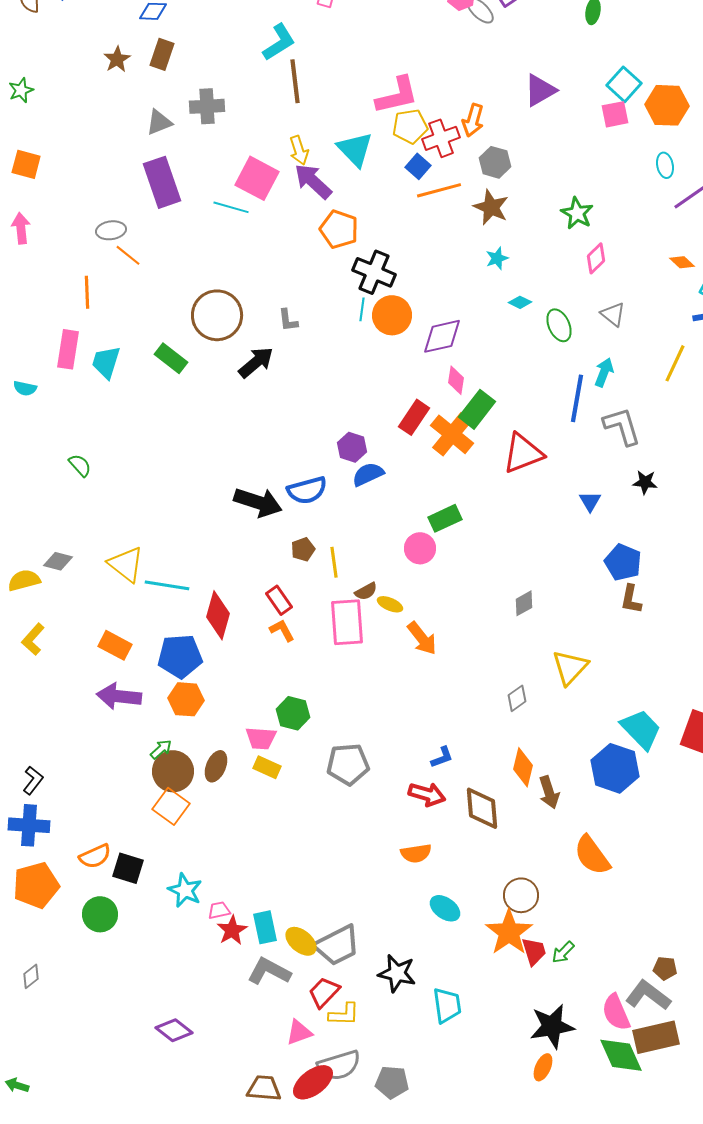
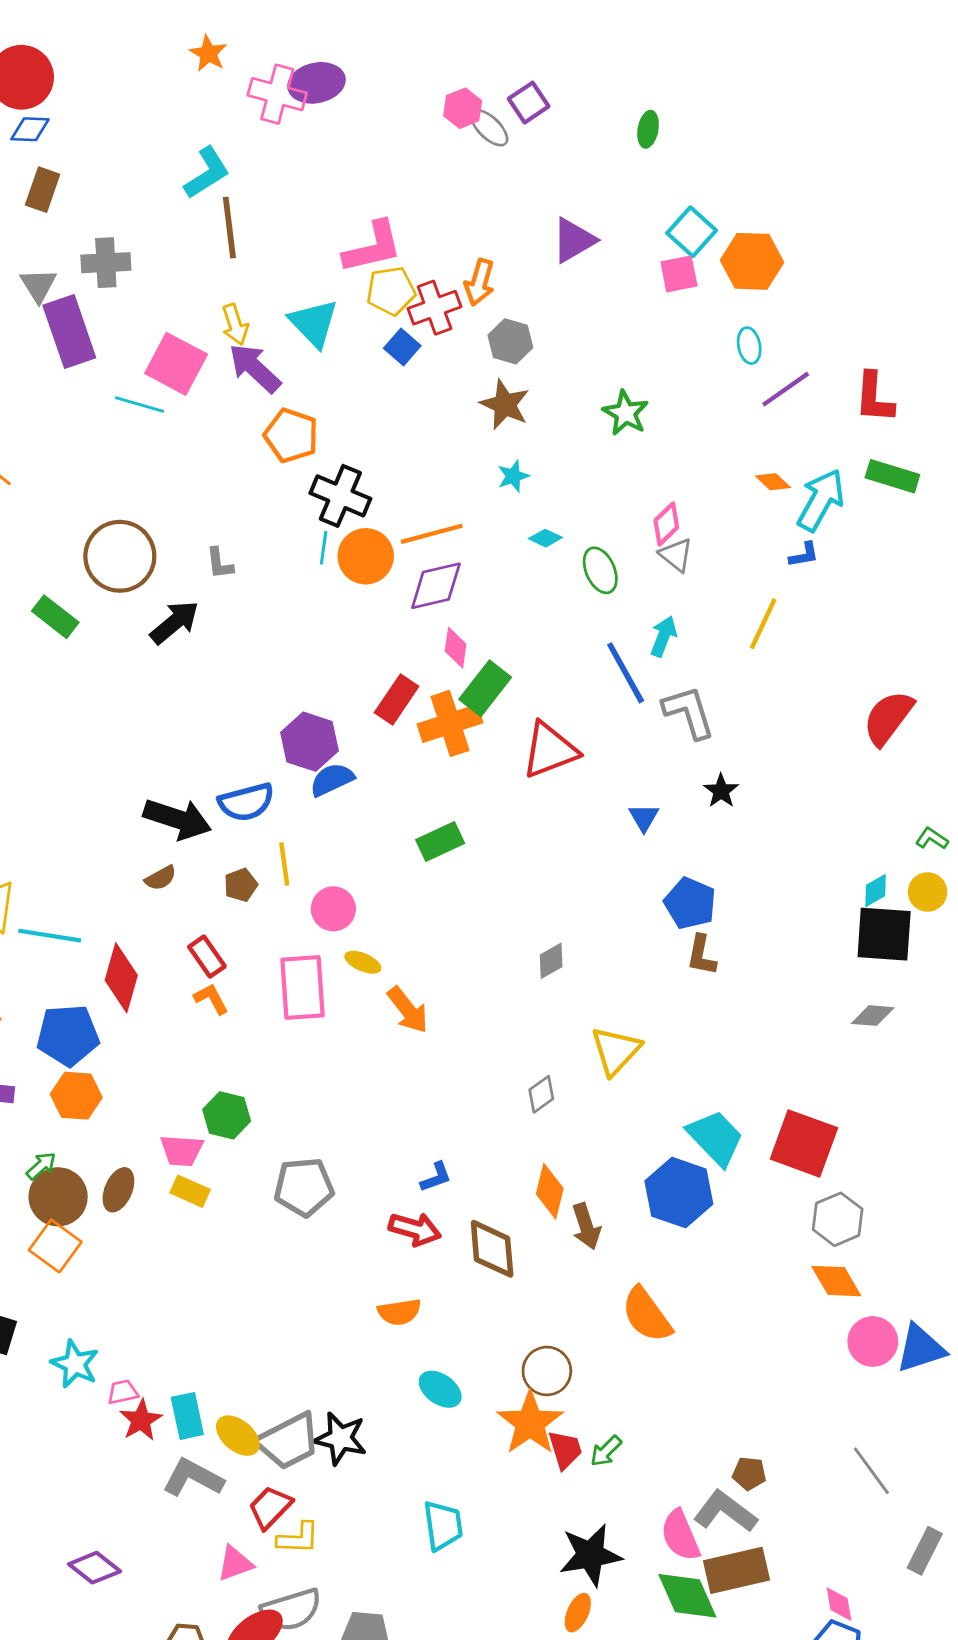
gray triangle: (159, 122) -> (38, 285), turned -40
purple rectangle: (162, 182) -> (69, 332), moved
orange line: (439, 190) -> (432, 534), moved
pink diamond: (596, 258) -> (666, 524), moved
blue line: (577, 398) -> (626, 673), turned -39
orange cross: (452, 434) -> (450, 723), turned 33
purple hexagon: (352, 447) -> (309, 742), size x1.4
black star: (645, 482) -> (721, 791), turned 30
pink circle: (420, 548) -> (333, 909), moved
yellow line: (334, 562) -> (284, 864), moved
brown semicircle: (366, 591) -> (161, 878), moved
black star: (397, 973) -> (340, 1438), moved
purple diamond: (174, 1030) -> (95, 1568), moved

